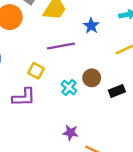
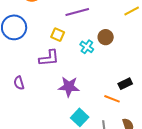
black rectangle: (117, 91) -> (125, 84), moved
purple star: (70, 133) -> (69, 87), moved, size x1.5

